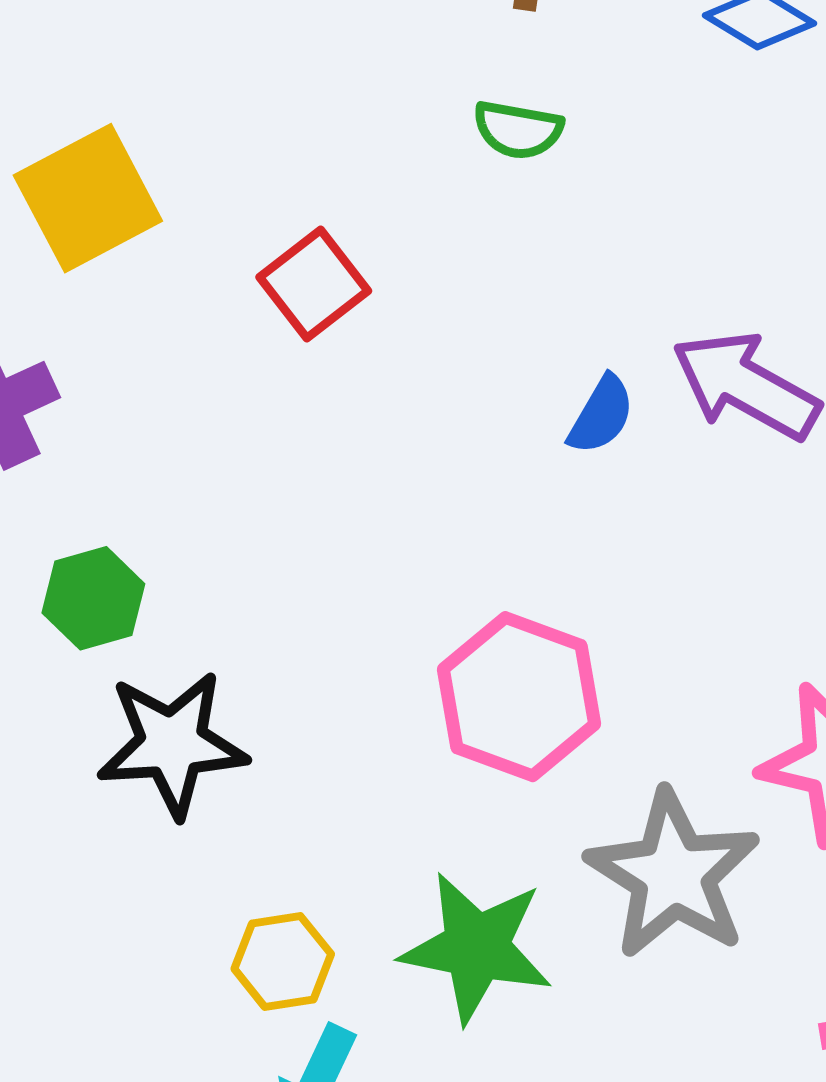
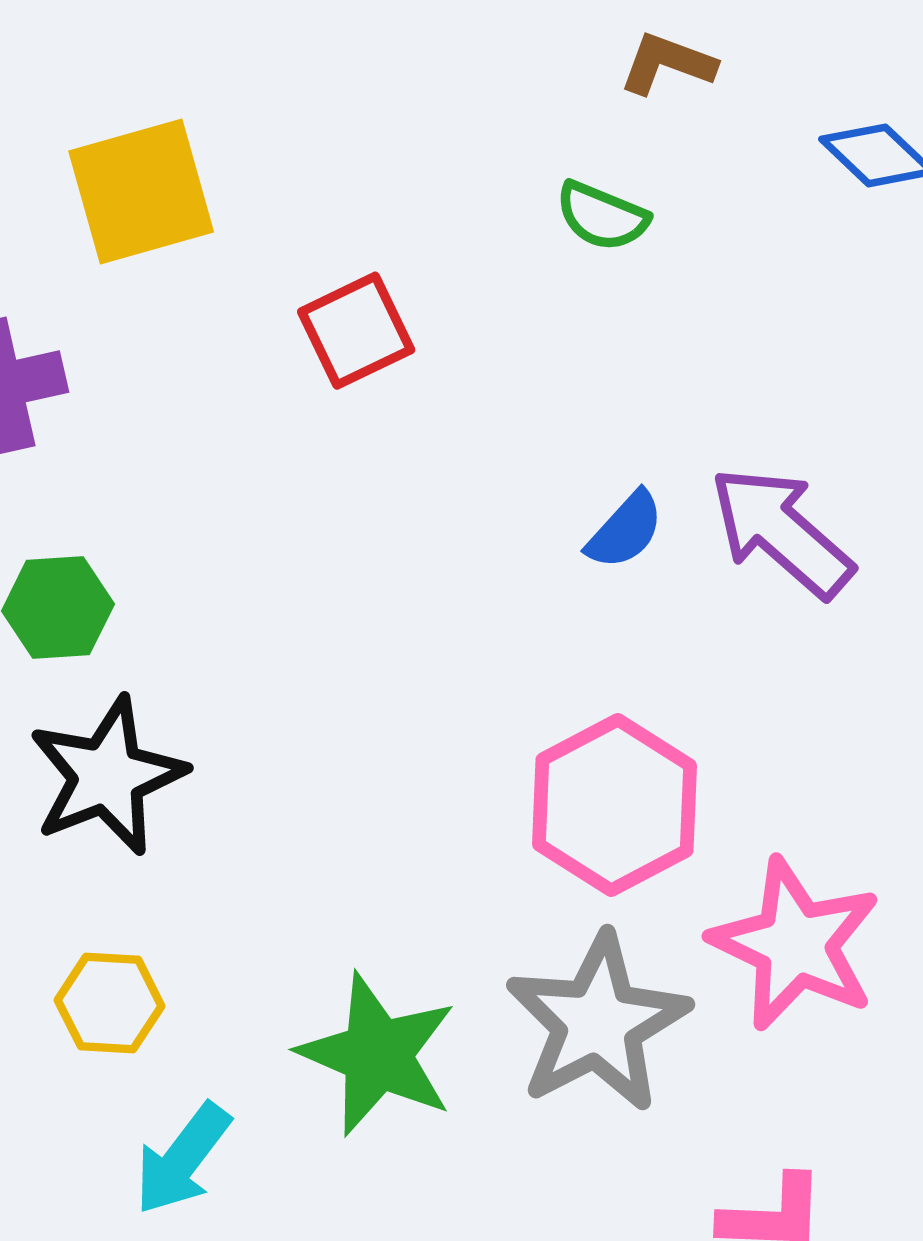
pink hexagon: (519, 697) -> (614, 805), moved
black star: (172, 744) -> (107, 776), turned -30
yellow hexagon: (283, 961) -> (110, 1003), moved

